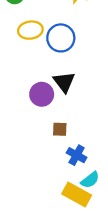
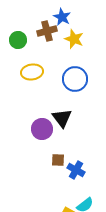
blue circle: (61, 38) -> (75, 79), moved
blue cross: (77, 155) -> (76, 170), moved

